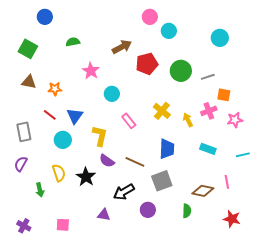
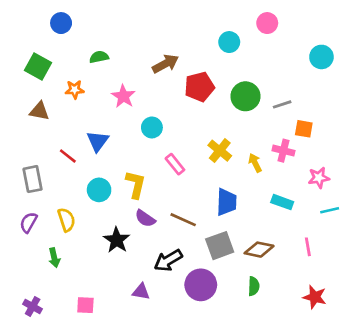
pink circle: (150, 17) -> (267, 23), moved
cyan circle: (220, 38) -> (321, 57), moved
orange star: (55, 89) -> (75, 90), moved
pink cross: (209, 111) -> (283, 151), turned 35
blue triangle: (75, 116) -> (98, 141), moved
pink star: (235, 120) -> (319, 178), moved
cyan circle: (63, 140) -> (99, 190), moved
yellow semicircle: (59, 173) -> (66, 220), moved
brown diamond: (203, 191) -> (259, 250), moved
purple circle: (148, 210) -> (201, 285), size x1.5

